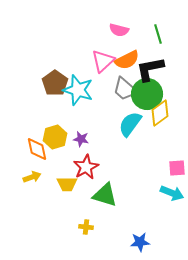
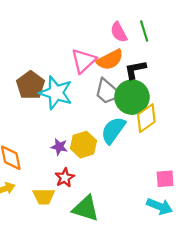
pink semicircle: (119, 30) -> (119, 32), moved, turned 48
black L-shape: (150, 69) -> (135, 70), size x0.7
yellow hexagon: (55, 137) -> (83, 145), moved
red star: (86, 167) -> (65, 178), size x0.7

